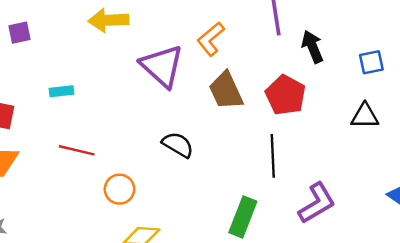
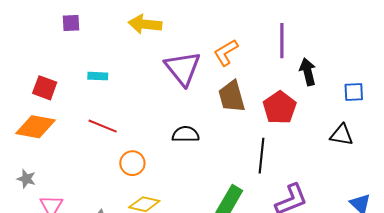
black semicircle: (178, 145) -> (186, 134), turned -40

